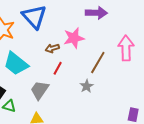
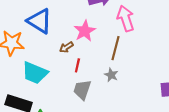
pink arrow: (126, 48) -> (126, 18), moved
gray trapezoid: (40, 90) -> (82, 90), moved

